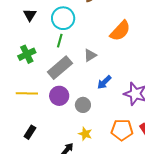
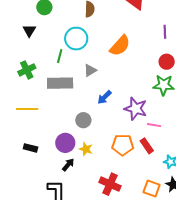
cyan circle: (63, 18) -> (76, 39), moved
gray rectangle: (60, 68) -> (60, 83), turned 40
purple circle: (59, 96) -> (65, 143), moved
black rectangle: (30, 132) -> (31, 148), turned 72

